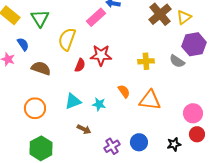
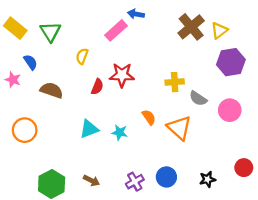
yellow semicircle: (67, 39) -> (82, 56), size x0.6
gray semicircle: (177, 61) -> (198, 98), moved
orange triangle: (150, 100) -> (179, 128), turned 35
orange circle: (35, 108) -> (25, 130), moved
pink circle: (193, 113) -> (230, 110), moved
brown arrow: (84, 129) -> (91, 180), moved
red circle: (197, 134) -> (244, 168), moved

